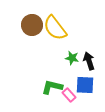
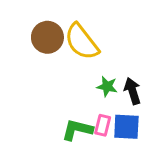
pink rectangle: (69, 95) -> (103, 125), moved, turned 56

